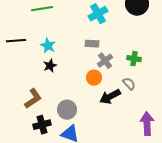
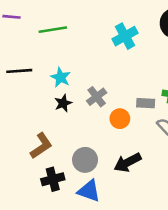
gray rectangle: (92, 44) -> (146, 103), moved
gray cross: (105, 61) -> (97, 97), moved
black arrow: (110, 97) -> (128, 162), moved

